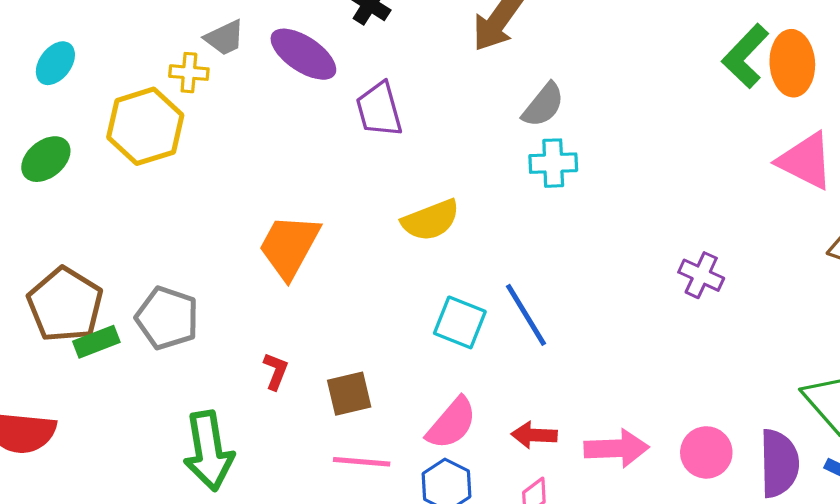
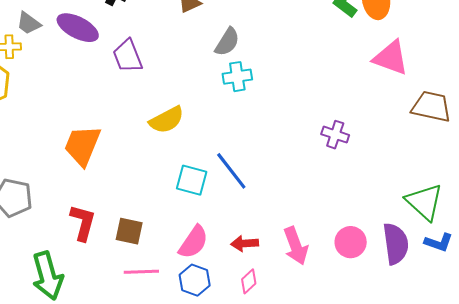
gray trapezoid: (225, 38) -> (29, 23), turned 68
red L-shape: (276, 371) -> (83, 223), size x1.6
brown square: (349, 394) -> (129, 231), turned 32
pink arrow: (617, 448) -> (296, 246), turned 78

